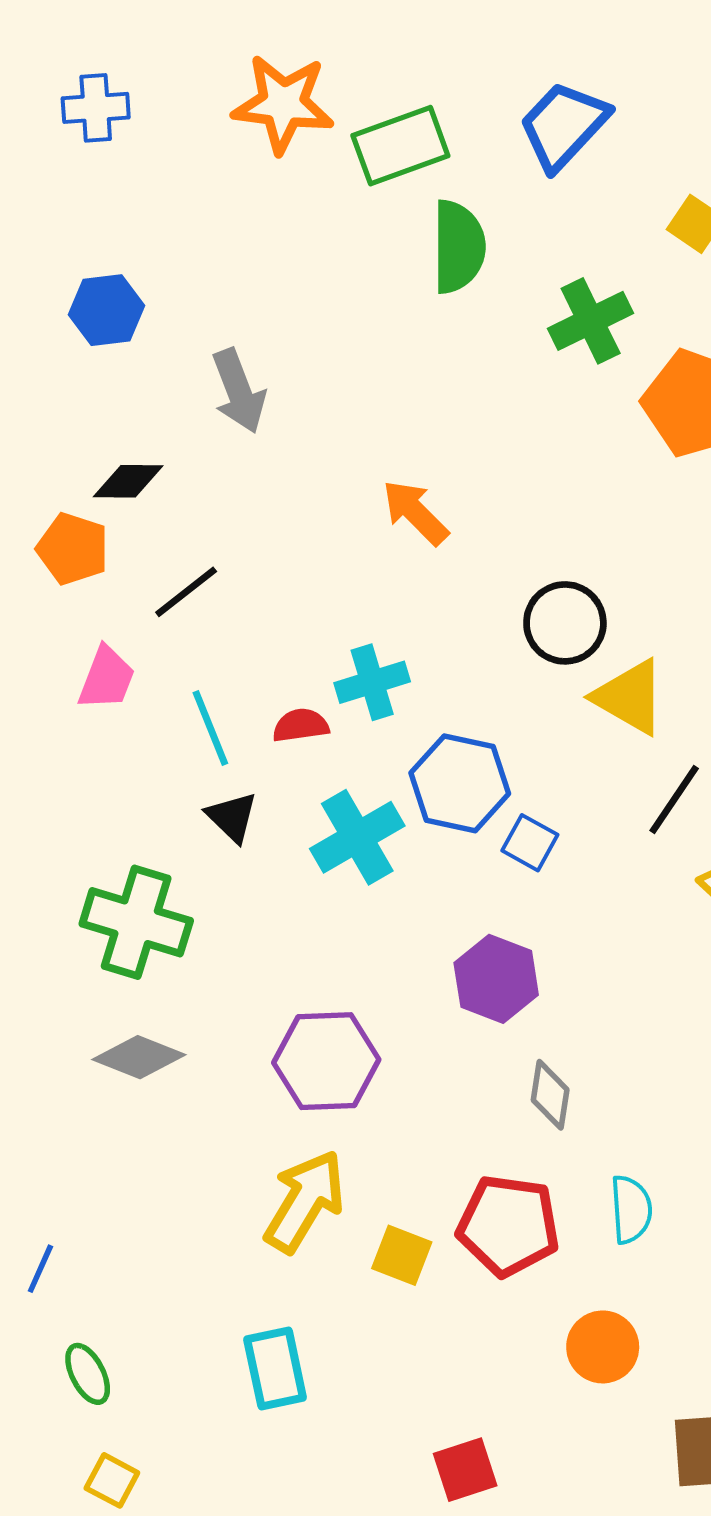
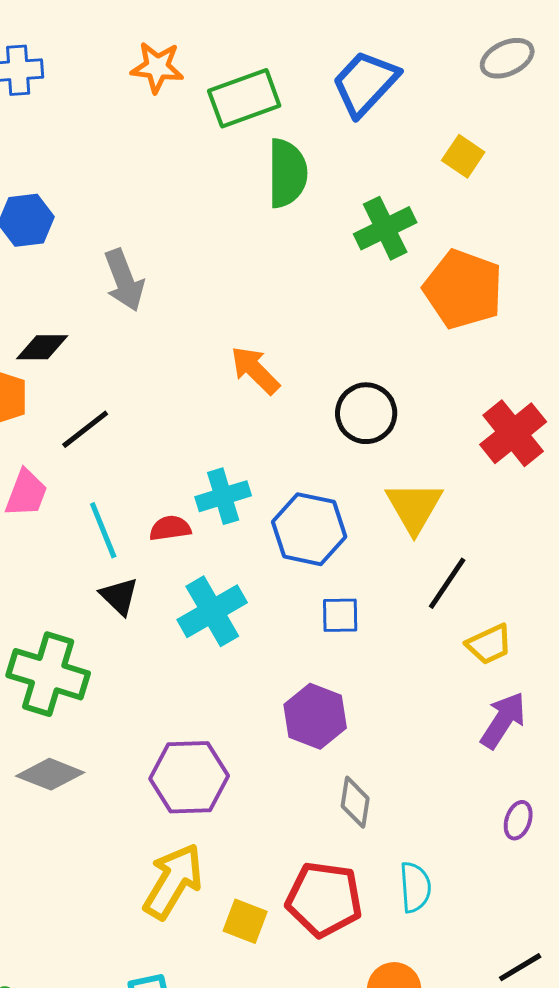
orange star: (283, 104) -> (157, 67), size x0.7
black circle: (565, 623) -> (366, 413), moved
yellow triangle: (630, 697) -> (414, 507), turned 30
blue hexagon: (460, 783) -> (309, 529), moved
blue square: (530, 843) -> (340, 615), turned -30

